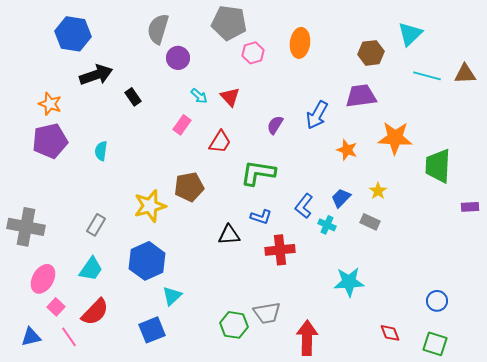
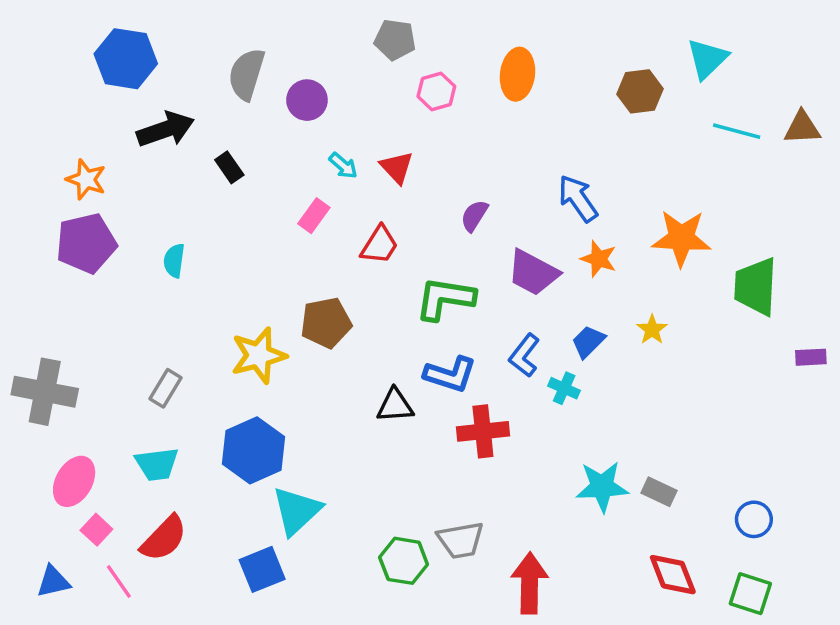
gray pentagon: (229, 23) -> (395, 40), size x0.7
gray semicircle: (158, 29) -> (247, 74), moved
purple trapezoid: (361, 96) -> (533, 273), moved, turned -144
blue arrow: (317, 115) -> (578, 198), moved, turned 116
blue L-shape: (261, 217) -> (450, 374), size x1.4
gray rectangle: (370, 222) -> (659, 492), moved
cyan trapezoid: (91, 269) -> (157, 464), turned 48
cyan triangle: (172, 296) -> (297, 511), size x1.5
red diamond: (390, 333) -> (673, 575), size x1.4

